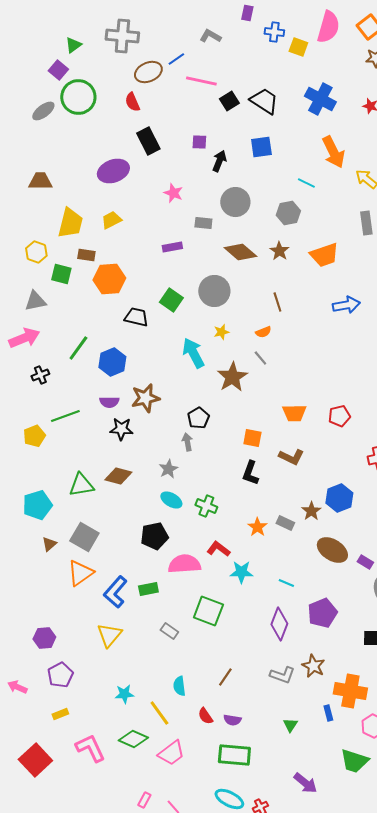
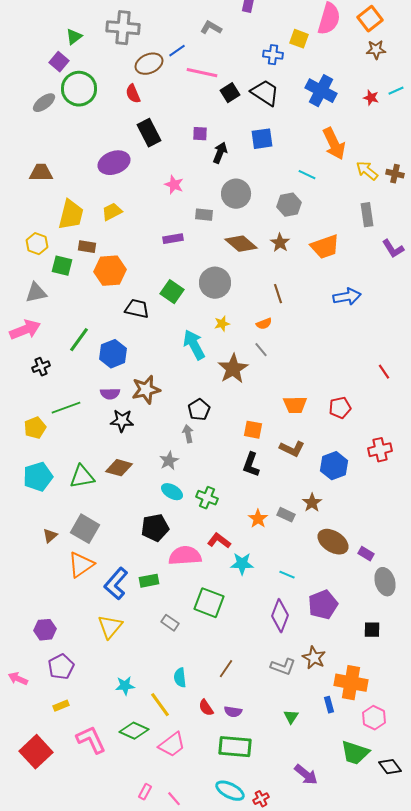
blue cross: (274, 32) -> (273, 55), moved
blue hexagon: (339, 498) -> (334, 466), moved
cyan pentagon: (37, 505) -> (38, 477), moved

